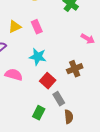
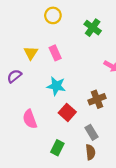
yellow triangle: (15, 27) -> (31, 53), turned -32
pink semicircle: (14, 75) -> (30, 119), moved, turned -126
gray rectangle: (59, 99) -> (92, 132), moved

